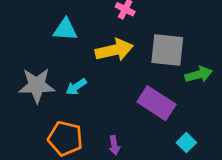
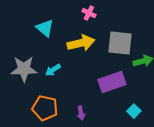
cyan triangle: (65, 30) -> (45, 28), turned 36
purple rectangle: (156, 103) -> (112, 82), turned -52

